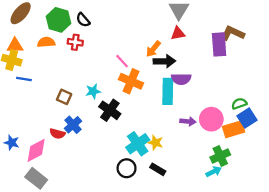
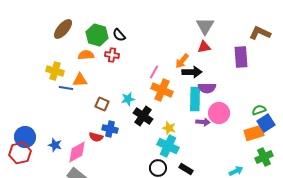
brown L-shape: (232, 33) -> (260, 33), moved
orange triangle: (15, 46) -> (80, 80), moved
pink line: (122, 61) -> (154, 72), turned 72
pink circle: (211, 119) -> (219, 113), moved
purple arrow: (188, 121) -> (203, 122), moved
blue cross: (73, 125) -> (110, 129), turned -35
yellow star: (156, 143) -> (169, 128), moved
cyan cross: (138, 144) -> (168, 146), turned -30
green cross: (220, 156) -> (264, 157), moved

